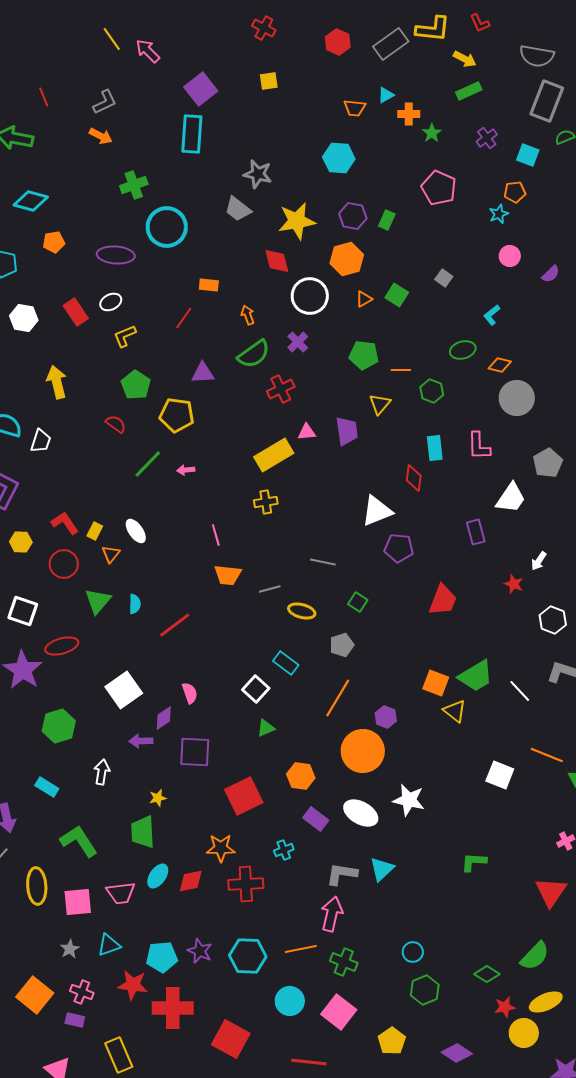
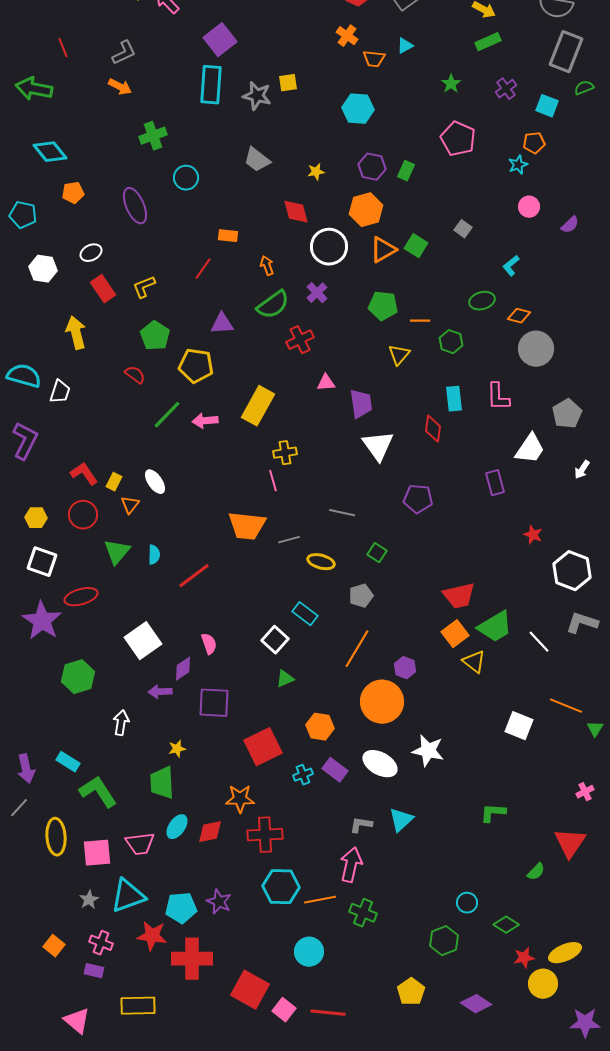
yellow square: (269, 81) -> (288, 83), moved
orange cross: (409, 114) -> (347, 36), moved, turned 35
gray star: (258, 174) -> (257, 96), moved
cyan diamond: (31, 201) -> (50, 152), turned 36
yellow star: (297, 221) -> (316, 172), size x0.5
cyan circle: (167, 227) -> (186, 178), size x0.6
purple ellipse: (116, 255) -> (135, 206), turned 63
orange triangle: (364, 299) -> (383, 250), size x1.6
white ellipse: (111, 302) -> (91, 253), moved
red rectangle: (76, 312) -> (103, 289), moved
purple trapezoid: (347, 431) -> (361, 404), moved
yellow rectangle: (274, 455) -> (258, 406), moved, turned -30
pink arrow: (186, 470) -> (205, 421), size x1.4
white triangle: (377, 511) -> (378, 446), moved, turned -44
pink line: (216, 535) -> (273, 481), moved
yellow hexagon: (21, 542) -> (36, 518), moved
white arrow: (539, 561) -> (582, 470), moved
orange trapezoid: (228, 575) -> (247, 526), size x1.4
red trapezoid: (443, 600) -> (459, 596), moved, turned 56
white hexagon: (553, 620) -> (572, 571), size x1.4
orange square: (436, 683) -> (455, 634), turned 32
cyan rectangle: (47, 787) -> (68, 762), moved
cyan cross: (284, 850) -> (303, 775), moved
gray L-shape: (342, 874) -> (361, 825), size x0.7
cyan triangle: (109, 945) -> (128, 896), size x1.5
cyan circle: (413, 952) -> (467, 903), moved
cyan hexagon: (248, 956) -> (281, 887), moved
green semicircle: (535, 956) -> (536, 872), moved, size x0.6
orange square: (35, 995) -> (54, 946), size x0.6
pink square: (339, 1012) -> (284, 1010), moved, size x0.7
yellow rectangle: (119, 1055) -> (138, 1006), turned -68

